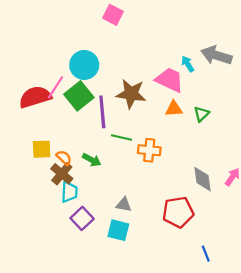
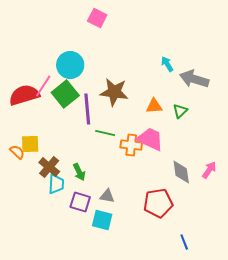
gray arrow: (216, 55) -> (194, 79), moved
pink trapezoid: (169, 80) -> (150, 139), moved
orange semicircle: (64, 158) -> (17, 152), moved
green arrow: (92, 160) -> (79, 172), moved, turned 36
purple square: (82, 218) -> (80, 202), moved, turned -30

